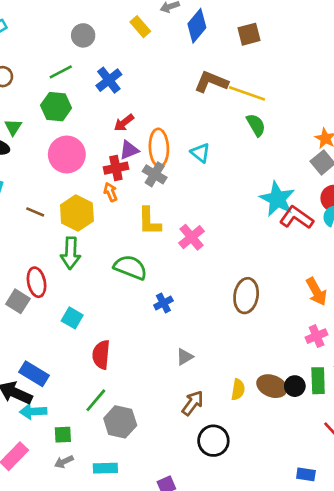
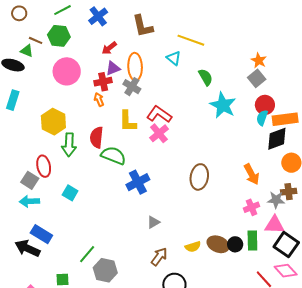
brown L-shape: (211, 82) -> (143, 26), moved, turned -125
yellow line: (247, 93) -> (191, 40), moved
green semicircle: (256, 125) -> (206, 77), moved
green triangle: (13, 127) -> (27, 51), turned -40
cyan triangle: (200, 153) -> (174, 58), moved
brown line: (35, 212) -> (36, 40), moved
yellow hexagon: (77, 213) -> (53, 122), moved
red L-shape: (296, 218) -> (159, 114), moved
blue cross: (163, 303) -> (138, 182), size x1.6
red semicircle: (101, 355) -> (97, 137), moved
yellow semicircle: (238, 390) -> (193, 247), turned 63
cyan arrow: (33, 411) -> (29, 201), moved

